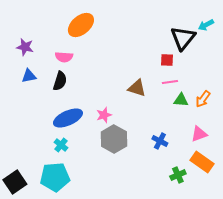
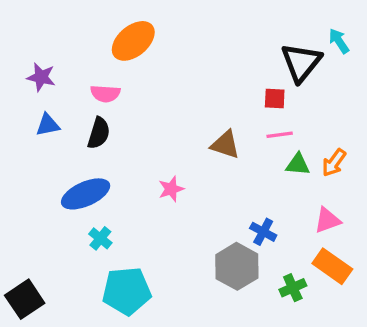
cyan arrow: (206, 25) -> (339, 41), turned 84
blue ellipse: (68, 118) -> (86, 194), moved
gray hexagon: (114, 139) -> (237, 266), moved
cyan pentagon: (55, 177) -> (127, 291), moved

